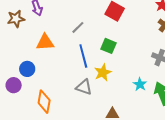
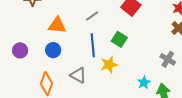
blue circle: (27, 69) -> (53, 50), moved
purple circle: (14, 85) -> (20, 50), moved
gray triangle: (84, 87) -> (78, 75), moved

